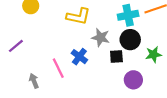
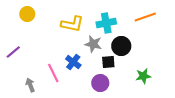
cyan cross: (128, 15) -> (106, 23), moved
green star: (153, 54) -> (143, 76), moved
purple circle: (133, 80) -> (100, 83), moved

